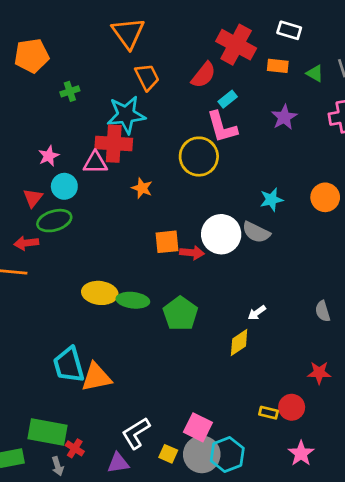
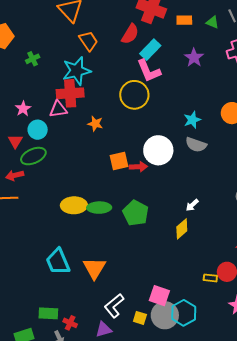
cyan rectangle: (228, 99) -> (150, 50), size x1.5
gray semicircle: (256, 232) -> (196, 145), moved
orange triangle: (96, 377) -> (94, 268), moved, turned -40
green rectangle: (47, 432) -> (48, 313), size x0.7

